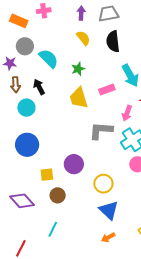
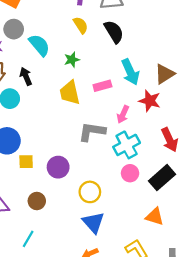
black semicircle: (113, 41) -> (114, 32), turned 150
yellow square: (47, 175) -> (26, 162), moved

